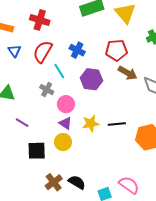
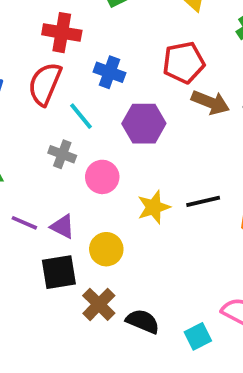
red cross: (40, 20) -> (62, 33), moved
purple triangle: (65, 123) -> (62, 227), moved
brown cross: (54, 182) -> (99, 304), moved

